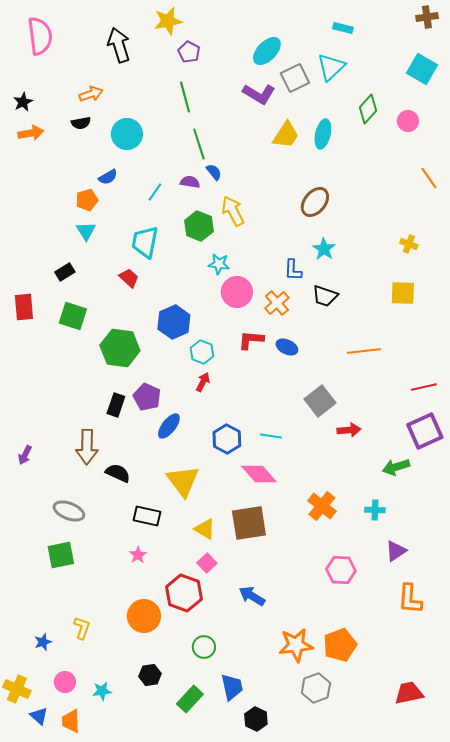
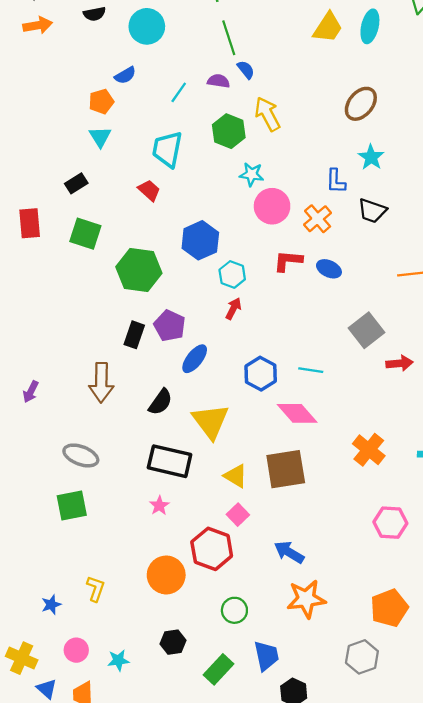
black semicircle: (118, 473) -> (160, 402), moved, turned 100
black rectangle: (147, 516) -> (170, 461), size x1.4
orange star: (296, 645) -> (306, 599), moved

